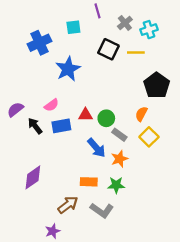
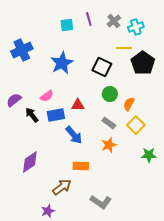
purple line: (98, 11) -> (89, 19), moved
blue cross: (39, 43) -> (22, 50), moved
black square: (108, 49) -> (102, 67), moved
black pentagon: (157, 85) -> (143, 63), moved
green circle: (106, 118) -> (110, 94), moved
blue arrow: (96, 148) -> (74, 135), moved
green star: (116, 185) -> (149, 155), moved
gray L-shape: (102, 210) -> (101, 202), moved

